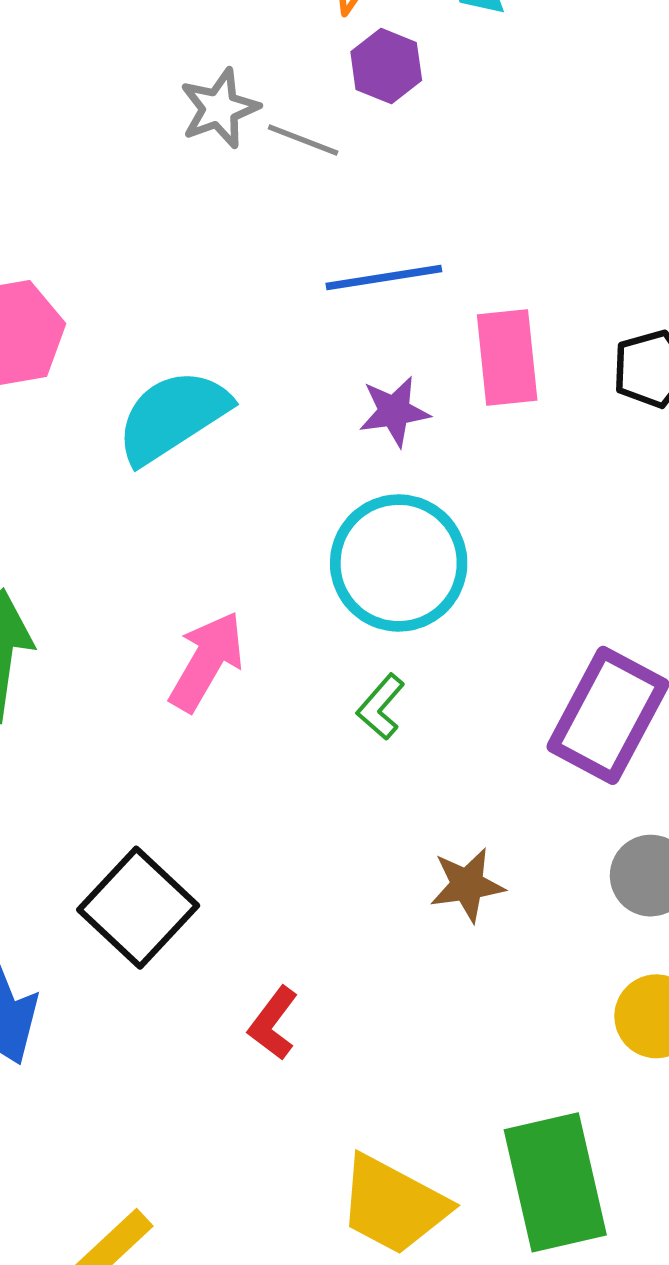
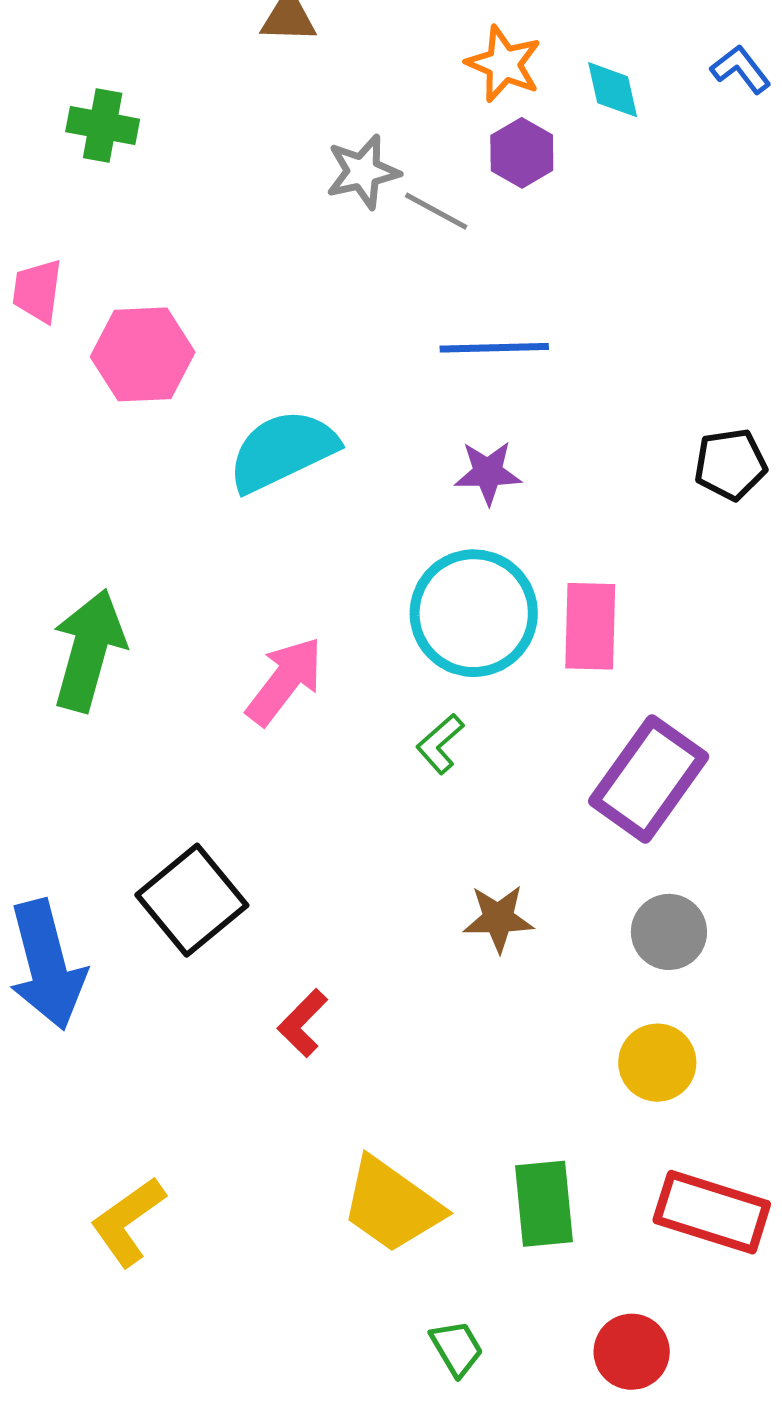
pink rectangle: (507, 357) -> (590, 626), moved
green rectangle: (555, 1182) -> (544, 1204), size x0.7

